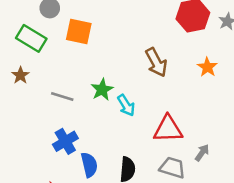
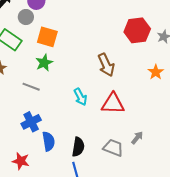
orange star: (207, 67) -> (156, 72), moved
green star: (102, 90) -> (44, 63), moved
red triangle: (168, 129) -> (113, 104), moved

